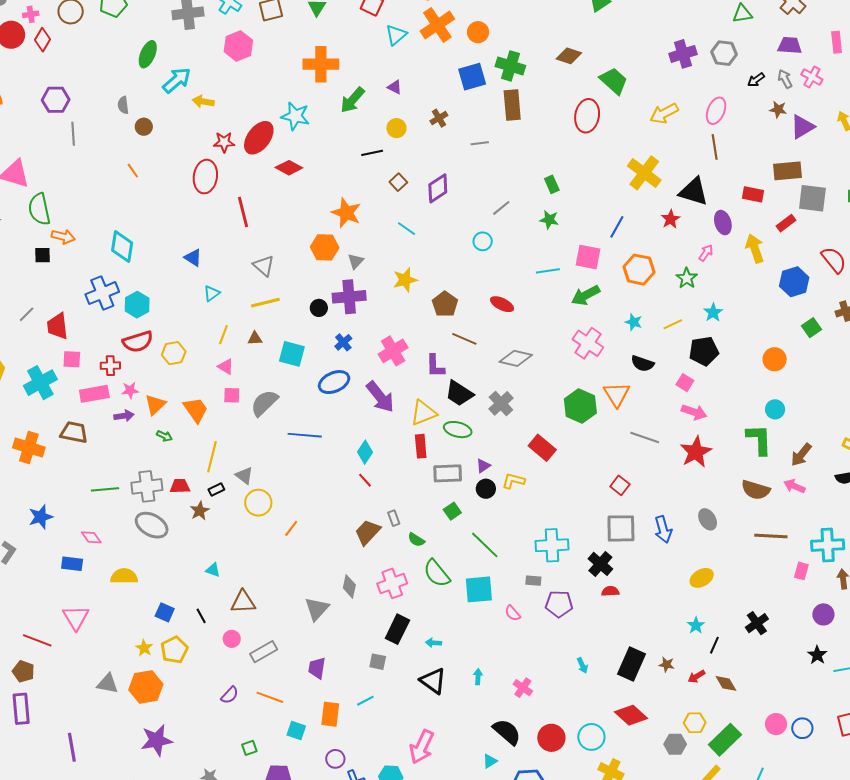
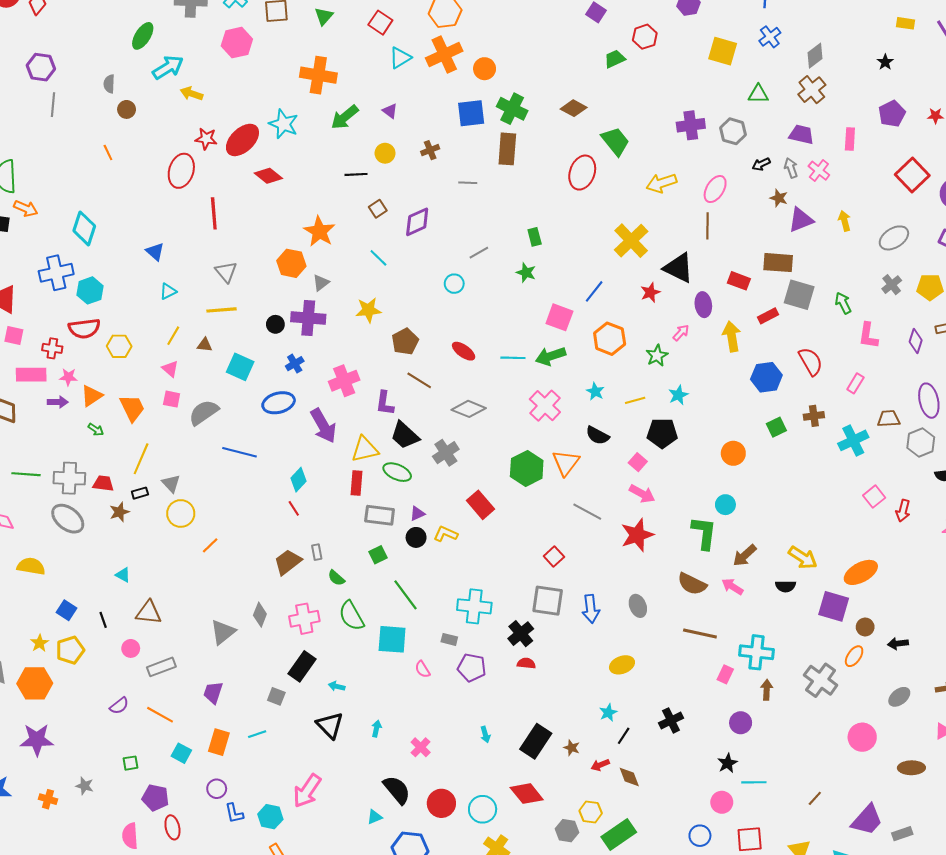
cyan line: (548, 271) -> (513, 358), moved
pink circle: (776, 724) -> (722, 802), moved

